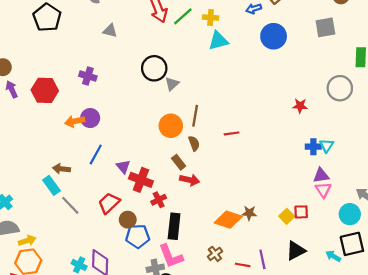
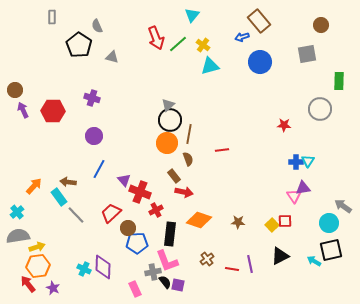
black pentagon: (47, 17) -> (79, 45), moved
yellow cross: (211, 17) -> (203, 45), turned 32
black circle: (154, 68) -> (170, 120), moved
orange arrow: (75, 121) -> (34, 186), moved, turned 144
pink triangle: (323, 190) -> (294, 196), moved
orange diamond: (228, 220) -> (199, 220), moved

